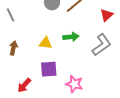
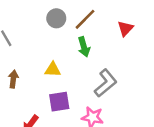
green arrow: (71, 37) -> (84, 47), moved, turned 84
gray L-shape: (102, 45) -> (106, 83), moved

